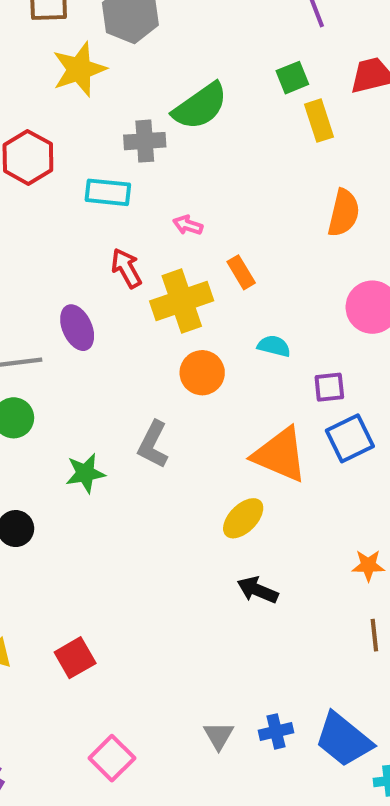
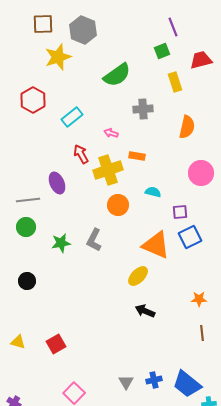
green square: (292, 78) -> (162, 51), moved
gray cross: (145, 141) -> (143, 109), moved
cyan rectangle: (108, 192) -> (72, 117), turned -45
orange rectangle: (241, 272) -> (137, 156), turned -49
green star: (85, 473) -> (61, 243), moved

